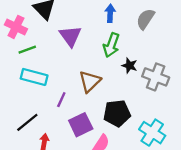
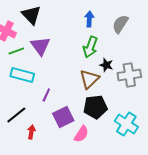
purple triangle: (70, 36) -> (40, 46), moved
gray cross: (156, 77) -> (129, 75), turned -30
brown triangle: (90, 81) -> (89, 79), moved

